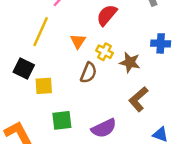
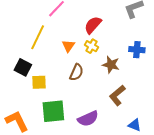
yellow cross: (104, 52) -> (91, 46), moved
green square: (62, 120) -> (53, 111), size x1.4

